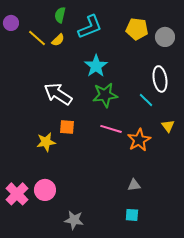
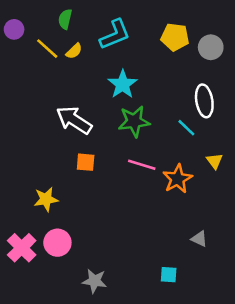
green semicircle: (60, 15) -> (65, 19), moved
yellow star: (46, 142) -> (46, 199), moved
gray triangle: (134, 185) -> (199, 239), moved, turned 32

